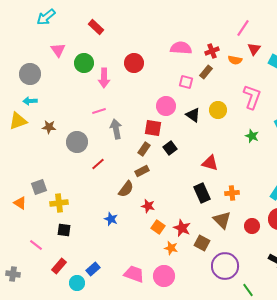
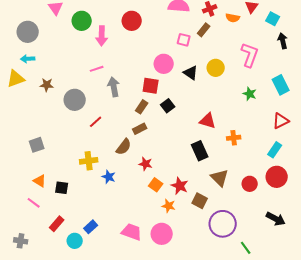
orange cross: (232, 193) -> (234, 138), moved
orange triangle: (20, 203) -> (40, 181), moved
yellow cross: (59, 203) -> (89, 161), moved
gray cross: (13, 274) -> (21, 241), moved

